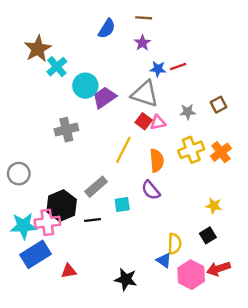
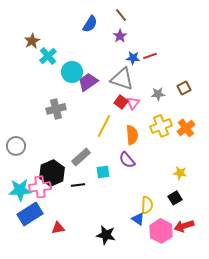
brown line: (144, 18) -> (121, 15), turned 48
brown star: (38, 49) -> (32, 41), size x0.7
pink triangle: (158, 122) -> (133, 103), turned -40

